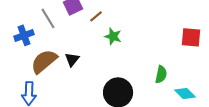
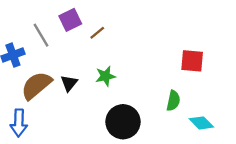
green star: (113, 36) -> (105, 76), moved, turned -30
red square: (191, 37) -> (192, 61), moved

